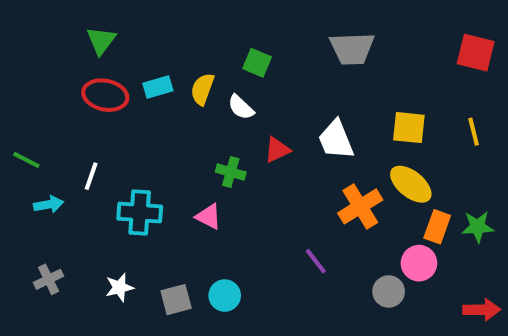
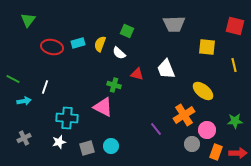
green triangle: (101, 40) -> (28, 20), moved
yellow square: (409, 128) -> (207, 47), moved
red triangle: (277, 150) -> (137, 74), turned 40
orange cross: (360, 206) -> (184, 115), moved
cyan cross: (140, 213) -> (67, 118), moved
pink triangle: (208, 217) -> (103, 107), size x1.5
orange rectangle: (437, 227) -> (216, 152), moved
green star: (478, 227) -> (235, 121), moved

